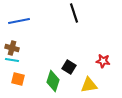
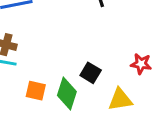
orange square: (18, 79) -> (36, 91), moved

